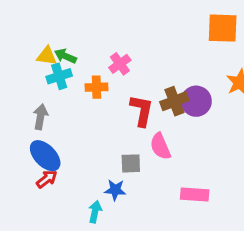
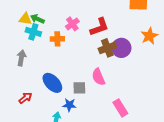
cyan cross: (59, 76) -> (33, 32), turned 35
red L-shape: (142, 111) -> (99, 27), moved, turned 60
blue ellipse: (45, 156) -> (52, 83), moved
pink rectangle: (195, 195) -> (120, 108), turned 54

